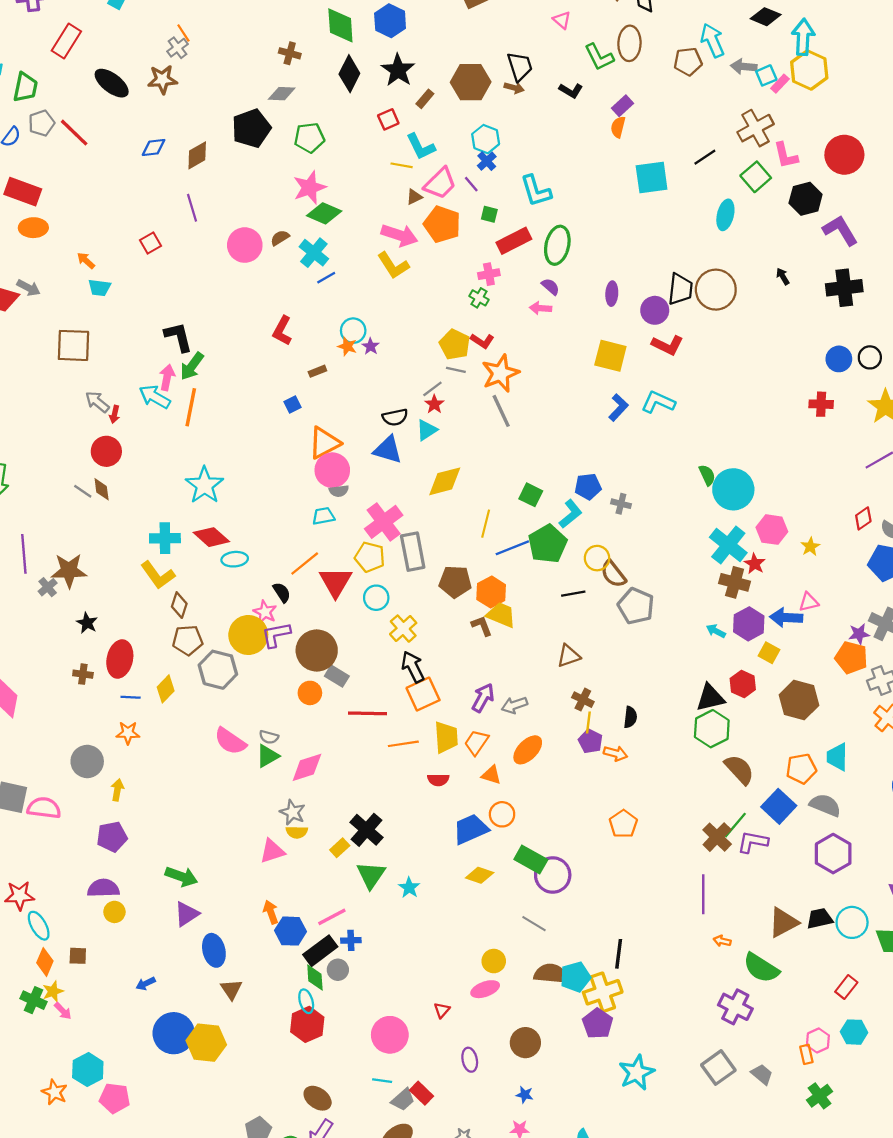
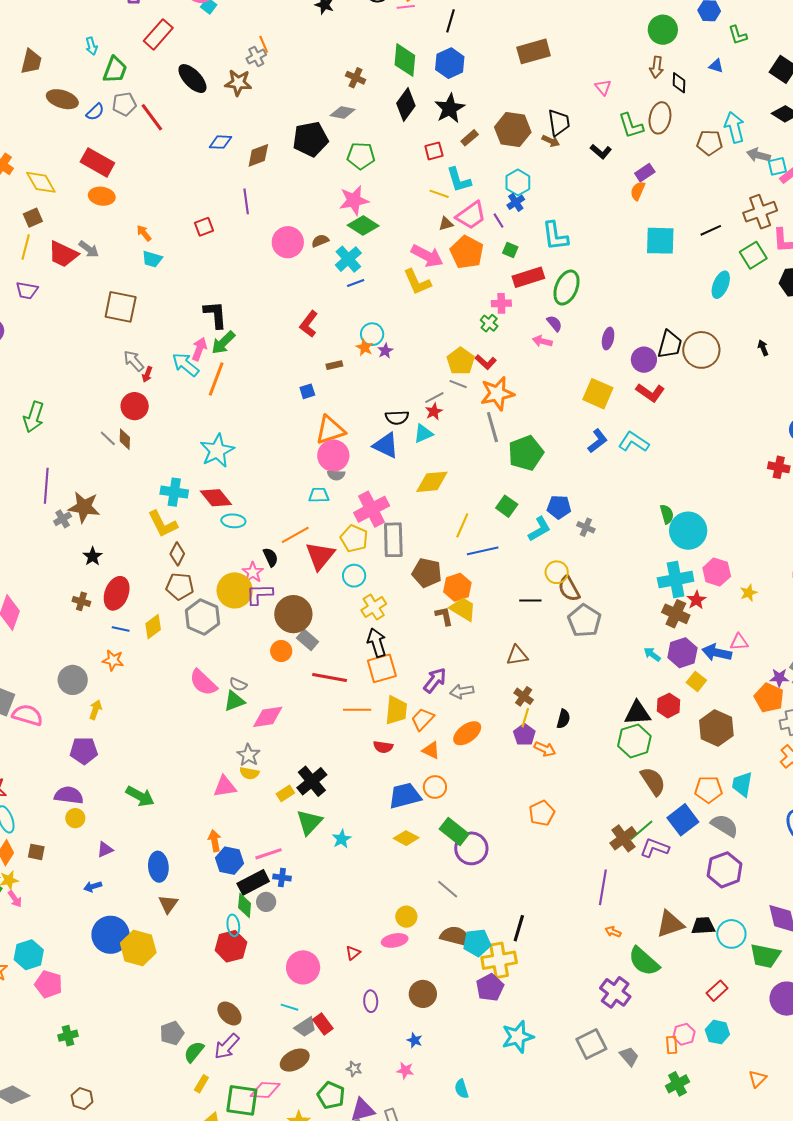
green pentagon: (548, 544) -> (526, 453), moved
cyan cross: (728, 545) -> (676, 580), turned 32
purple triangle: (187, 914) -> (105, 850), moved, size x0.7

